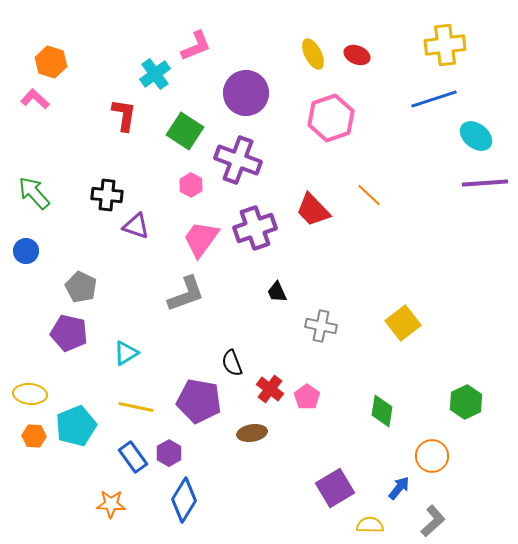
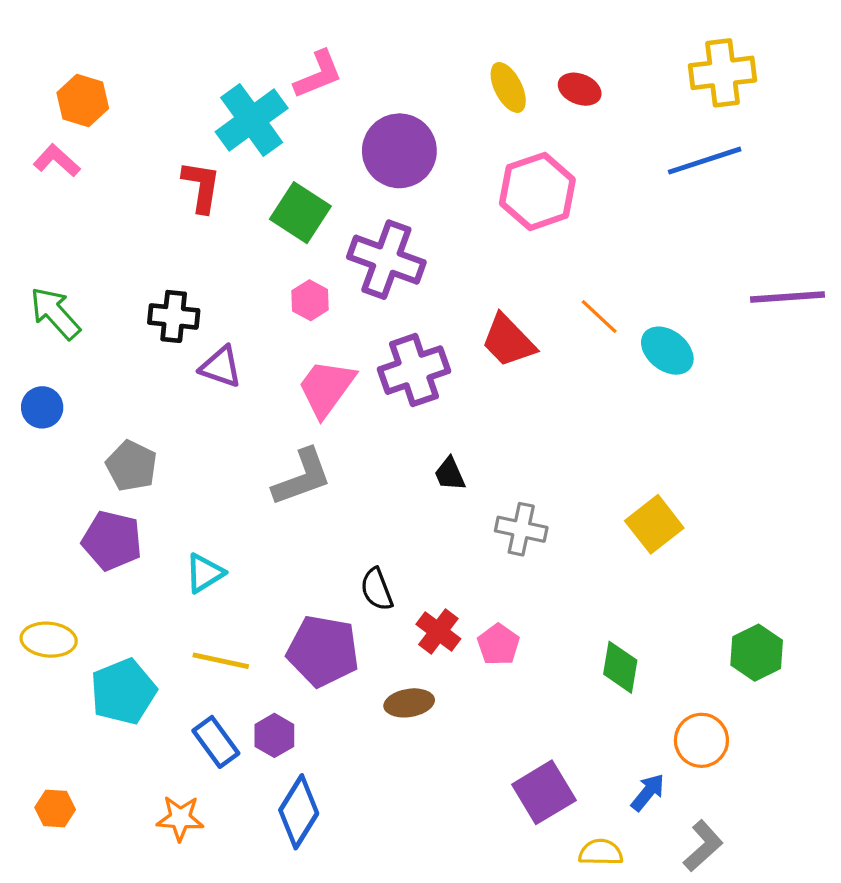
cyan cross: (155, 74) -> (252, 120), size x1.4
cyan ellipse: (476, 136) -> (667, 351), moved
orange hexagon: (34, 436) -> (55, 809), moved

